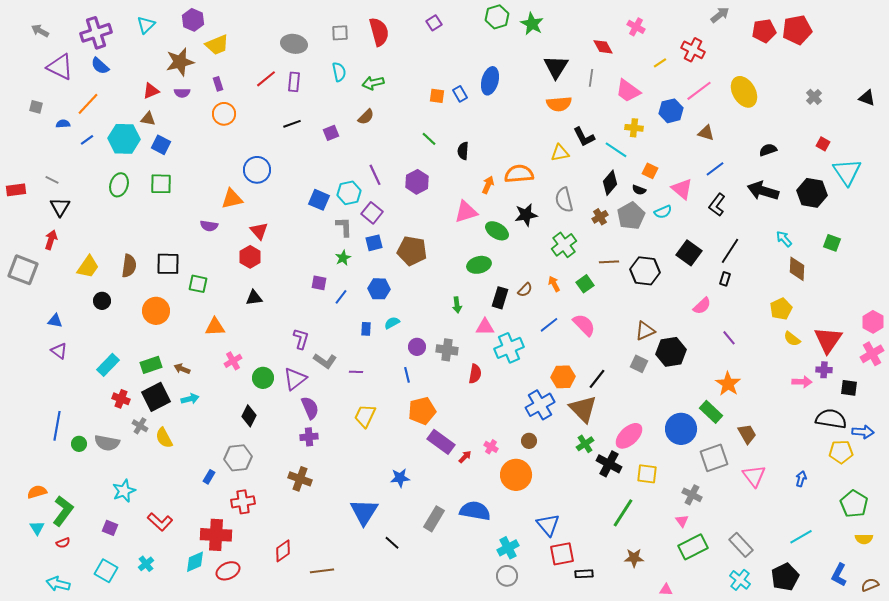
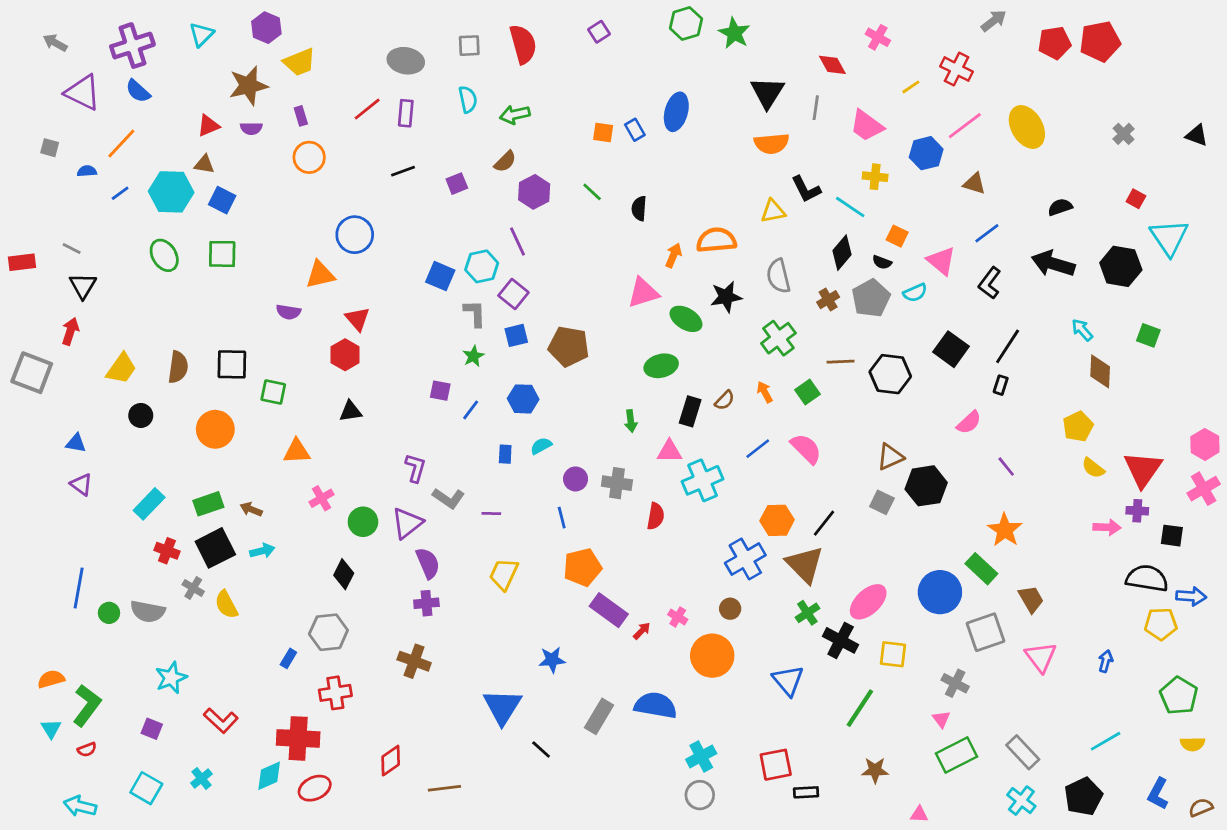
purple hexagon: (417, 182) -> (534, 192), moved
green ellipse: (119, 185) -> (164, 255), turned -50
blue triangle: (548, 525) -> (788, 680), moved

